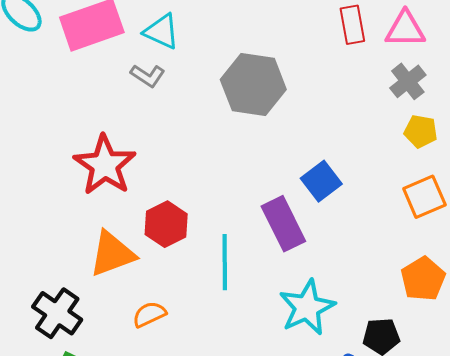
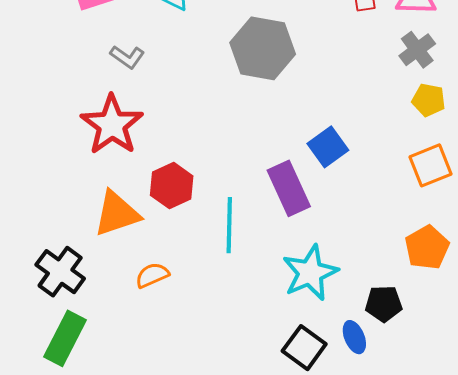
gray L-shape: (148, 76) -> (127, 57), moved

